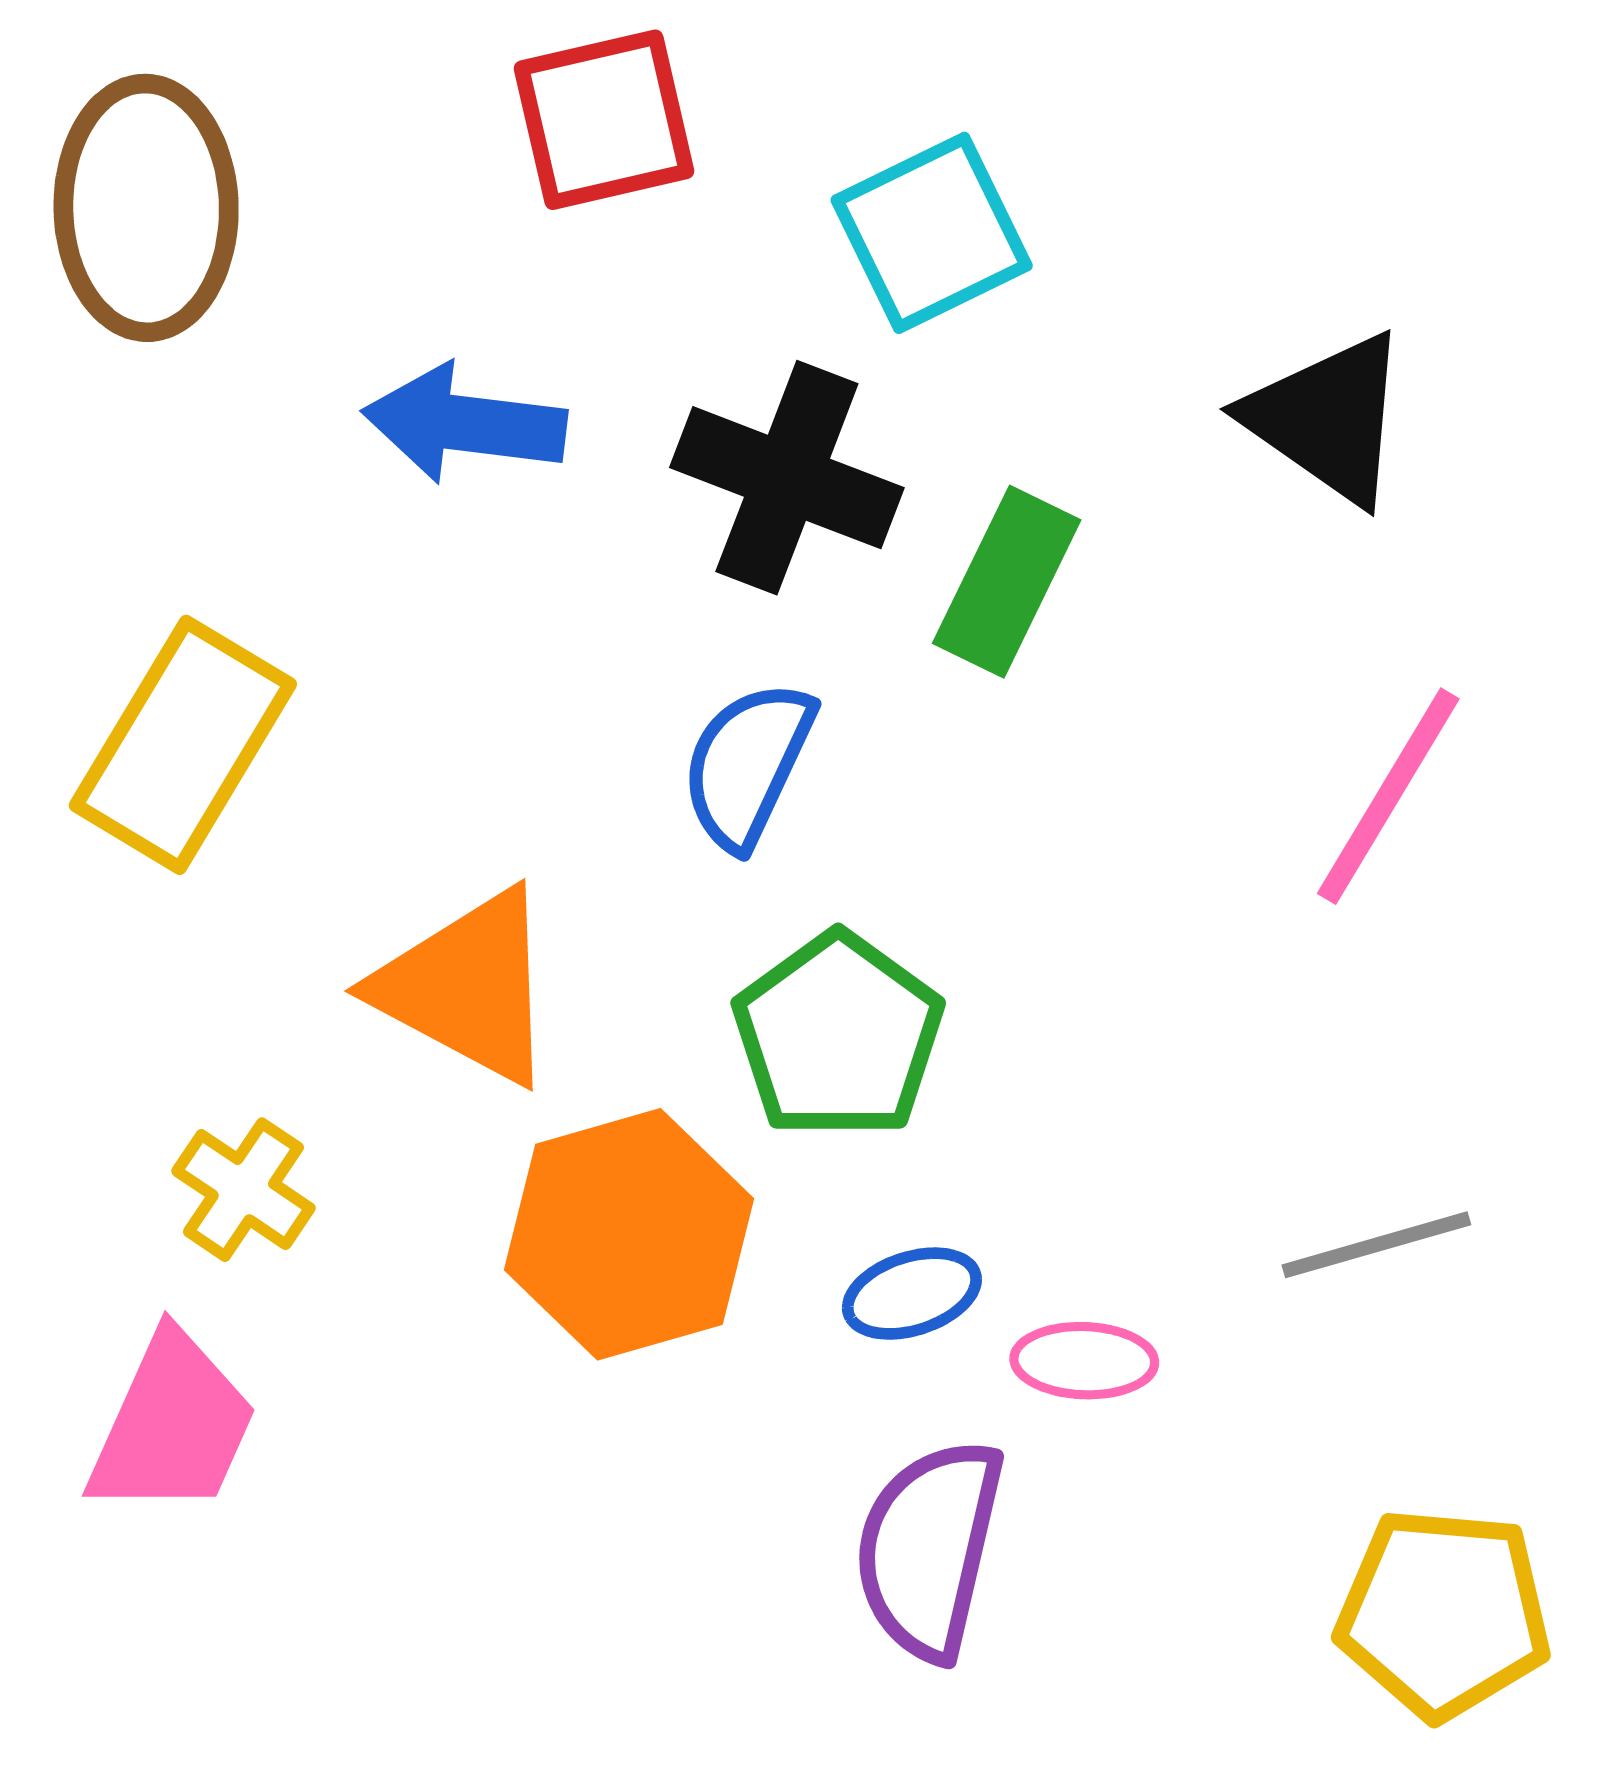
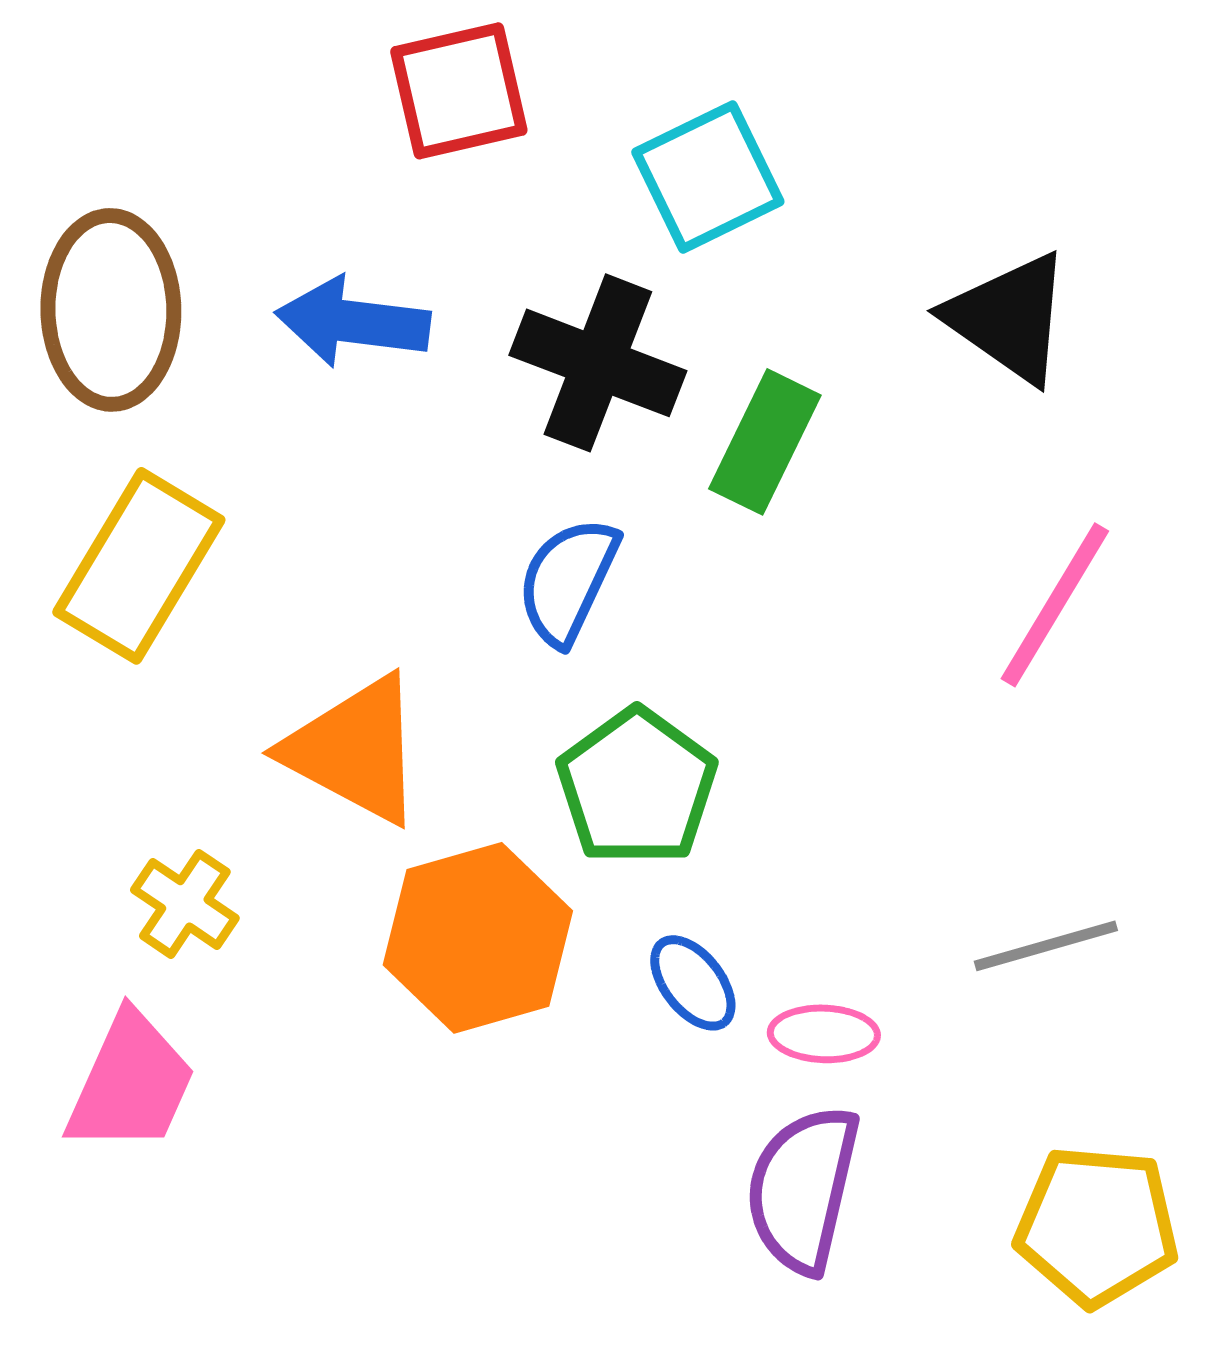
brown ellipse: (146, 208) -> (111, 310), moved
blue ellipse: (912, 1294) -> (693, 983), turned 70
purple semicircle: (929, 1549) -> (803, 1189), moved

